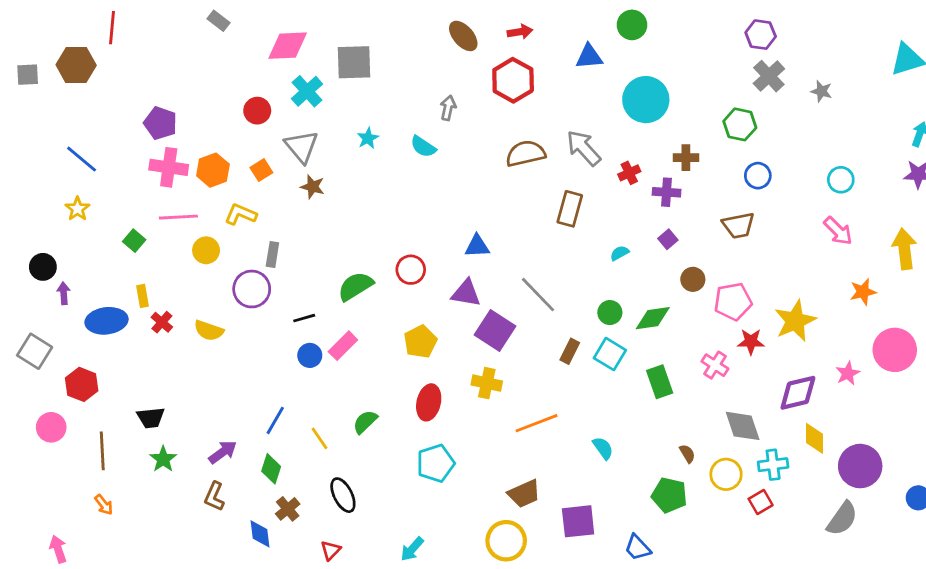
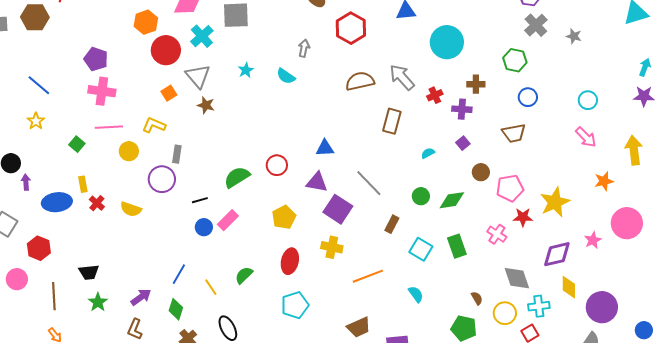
red circle: (257, 111) -> (166, 50), size x1.5
orange hexagon: (213, 170) -> (146, 22), moved
cyan square: (610, 354) -> (421, 249), moved

